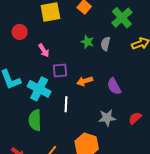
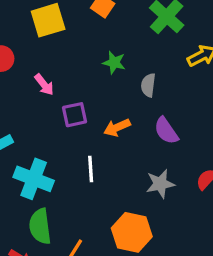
gray semicircle: (105, 44) -> (148, 85), moved
cyan cross: (39, 89) -> (34, 179), moved
green semicircle: (35, 120) -> (40, 226), moved

